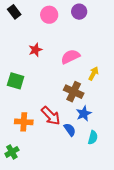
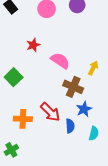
pink semicircle: (70, 57) -> (60, 61), moved, turned 60
green square: (16, 81) -> (14, 77), turned 30
blue semicircle: (70, 130) -> (70, 126), turned 32

